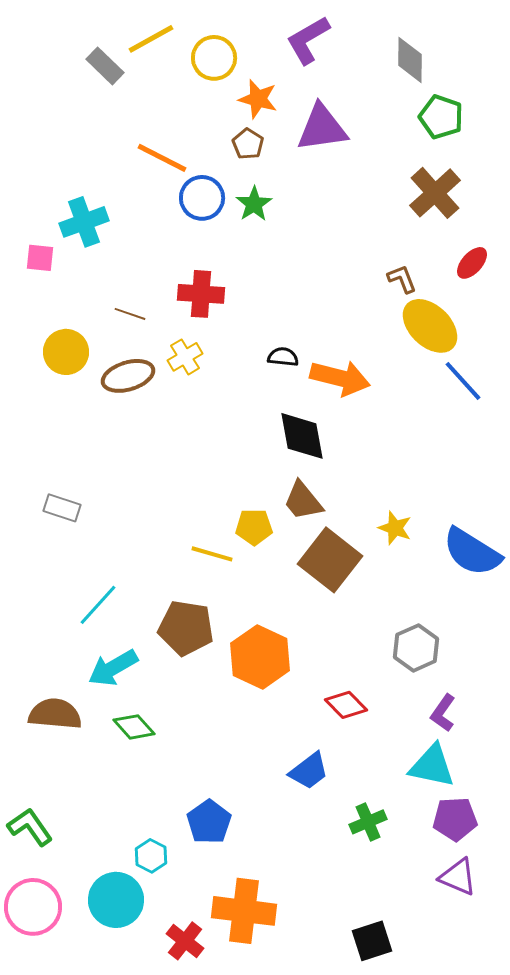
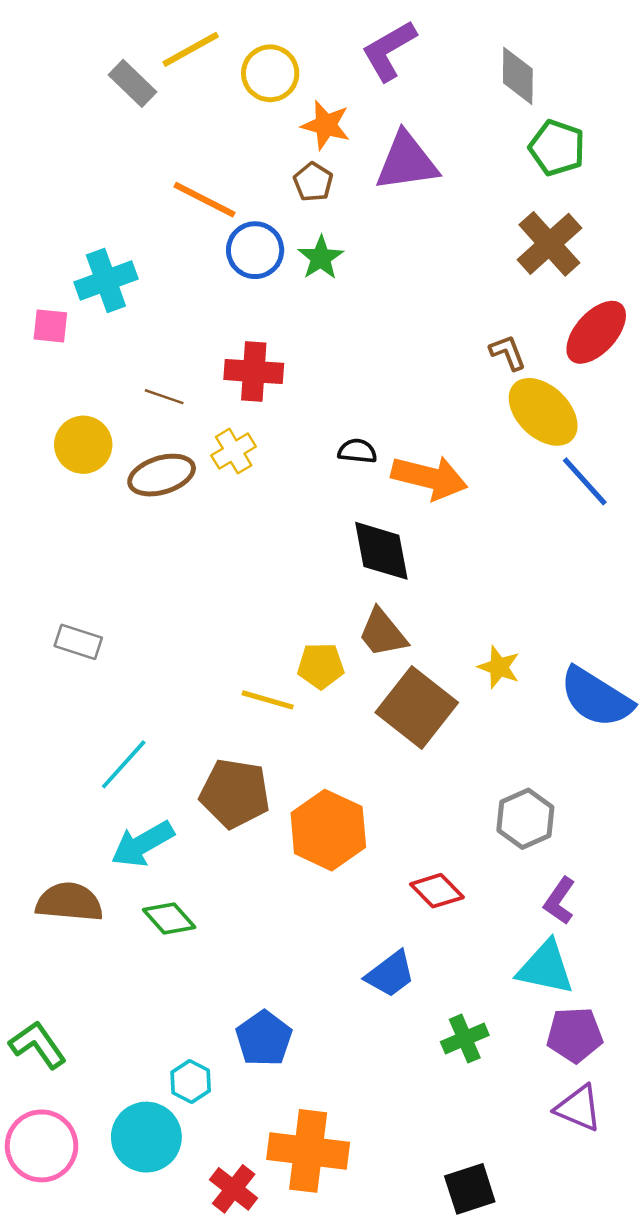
red ellipse: (472, 263) -> (596, 332), size x1.6

